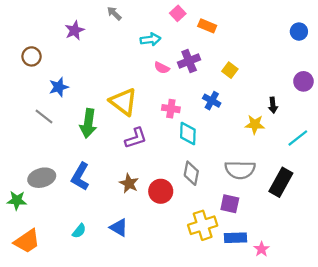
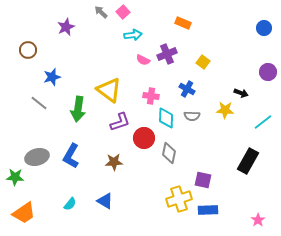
pink square: (178, 13) -> (123, 12), moved
black arrow: (273, 105) -> (241, 93), turned -64
gray semicircle: (240, 170) -> (192, 116), moved, size x0.6
brown star: (129, 183) -> (114, 162), turned -30
red circle: (161, 191) -> (144, 138), moved
pink star: (262, 249) -> (258, 220), moved

